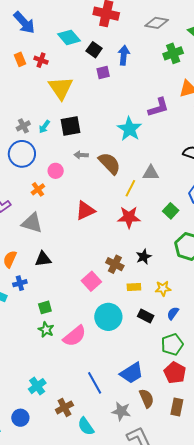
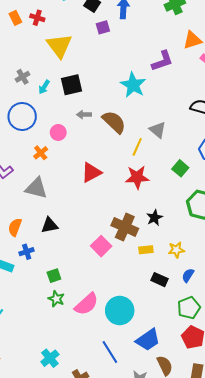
gray cross: (23, 126) -> (23, 77), moved
gray triangle: (151, 173) -> (158, 130), turned 42
brown cross: (115, 264) -> (125, 227), size x1.4
cyan circle: (108, 317) -> (120, 311), moved

